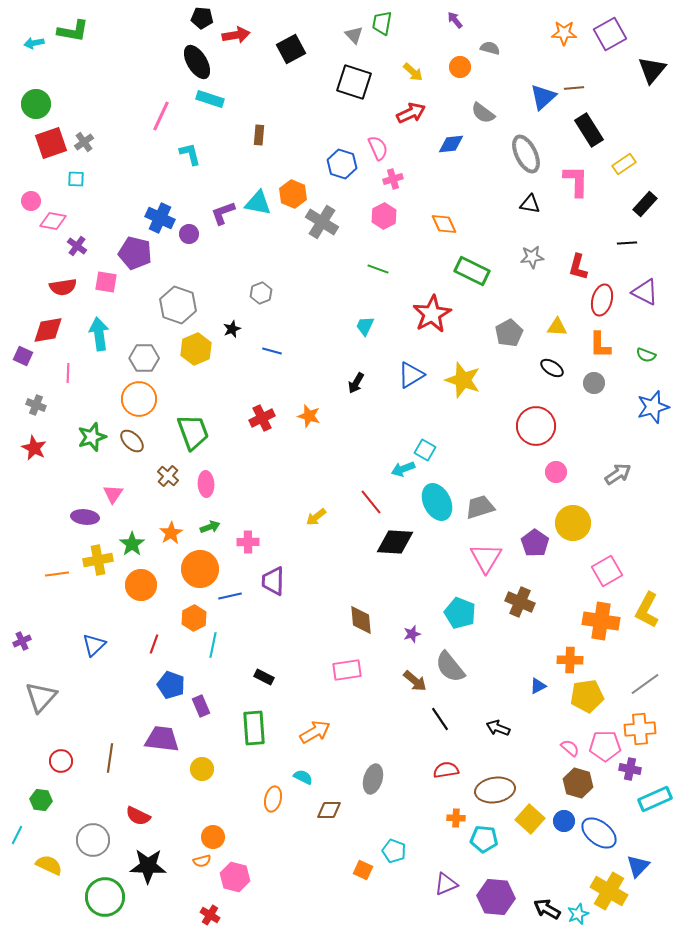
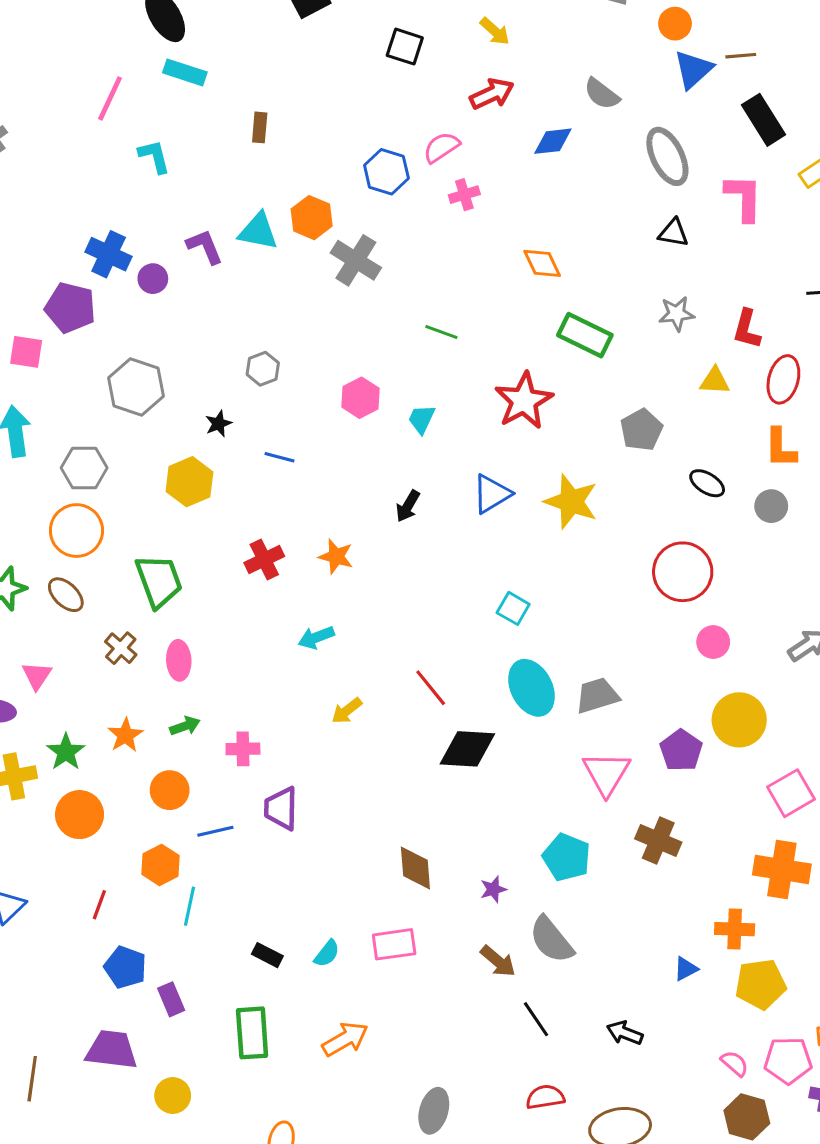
orange circle: (460, 67) -> (675, 24), moved
black square: (354, 82) -> (405, 47), size x0.7
pink semicircle: (378, 148) -> (441, 147), turned -100
purple L-shape: (223, 213) -> (205, 247), turned 88
pink hexagon: (384, 216) -> (360, 398), moved
yellow triangle: (557, 327) -> (715, 381), moved
yellow hexagon: (196, 349) -> (189, 482), moved
cyan arrow: (403, 469) -> (316, 637), moved
orange circle: (200, 569) -> (170, 790), size x0.7
cyan semicircle: (303, 777) -> (327, 953), moved, turned 102

